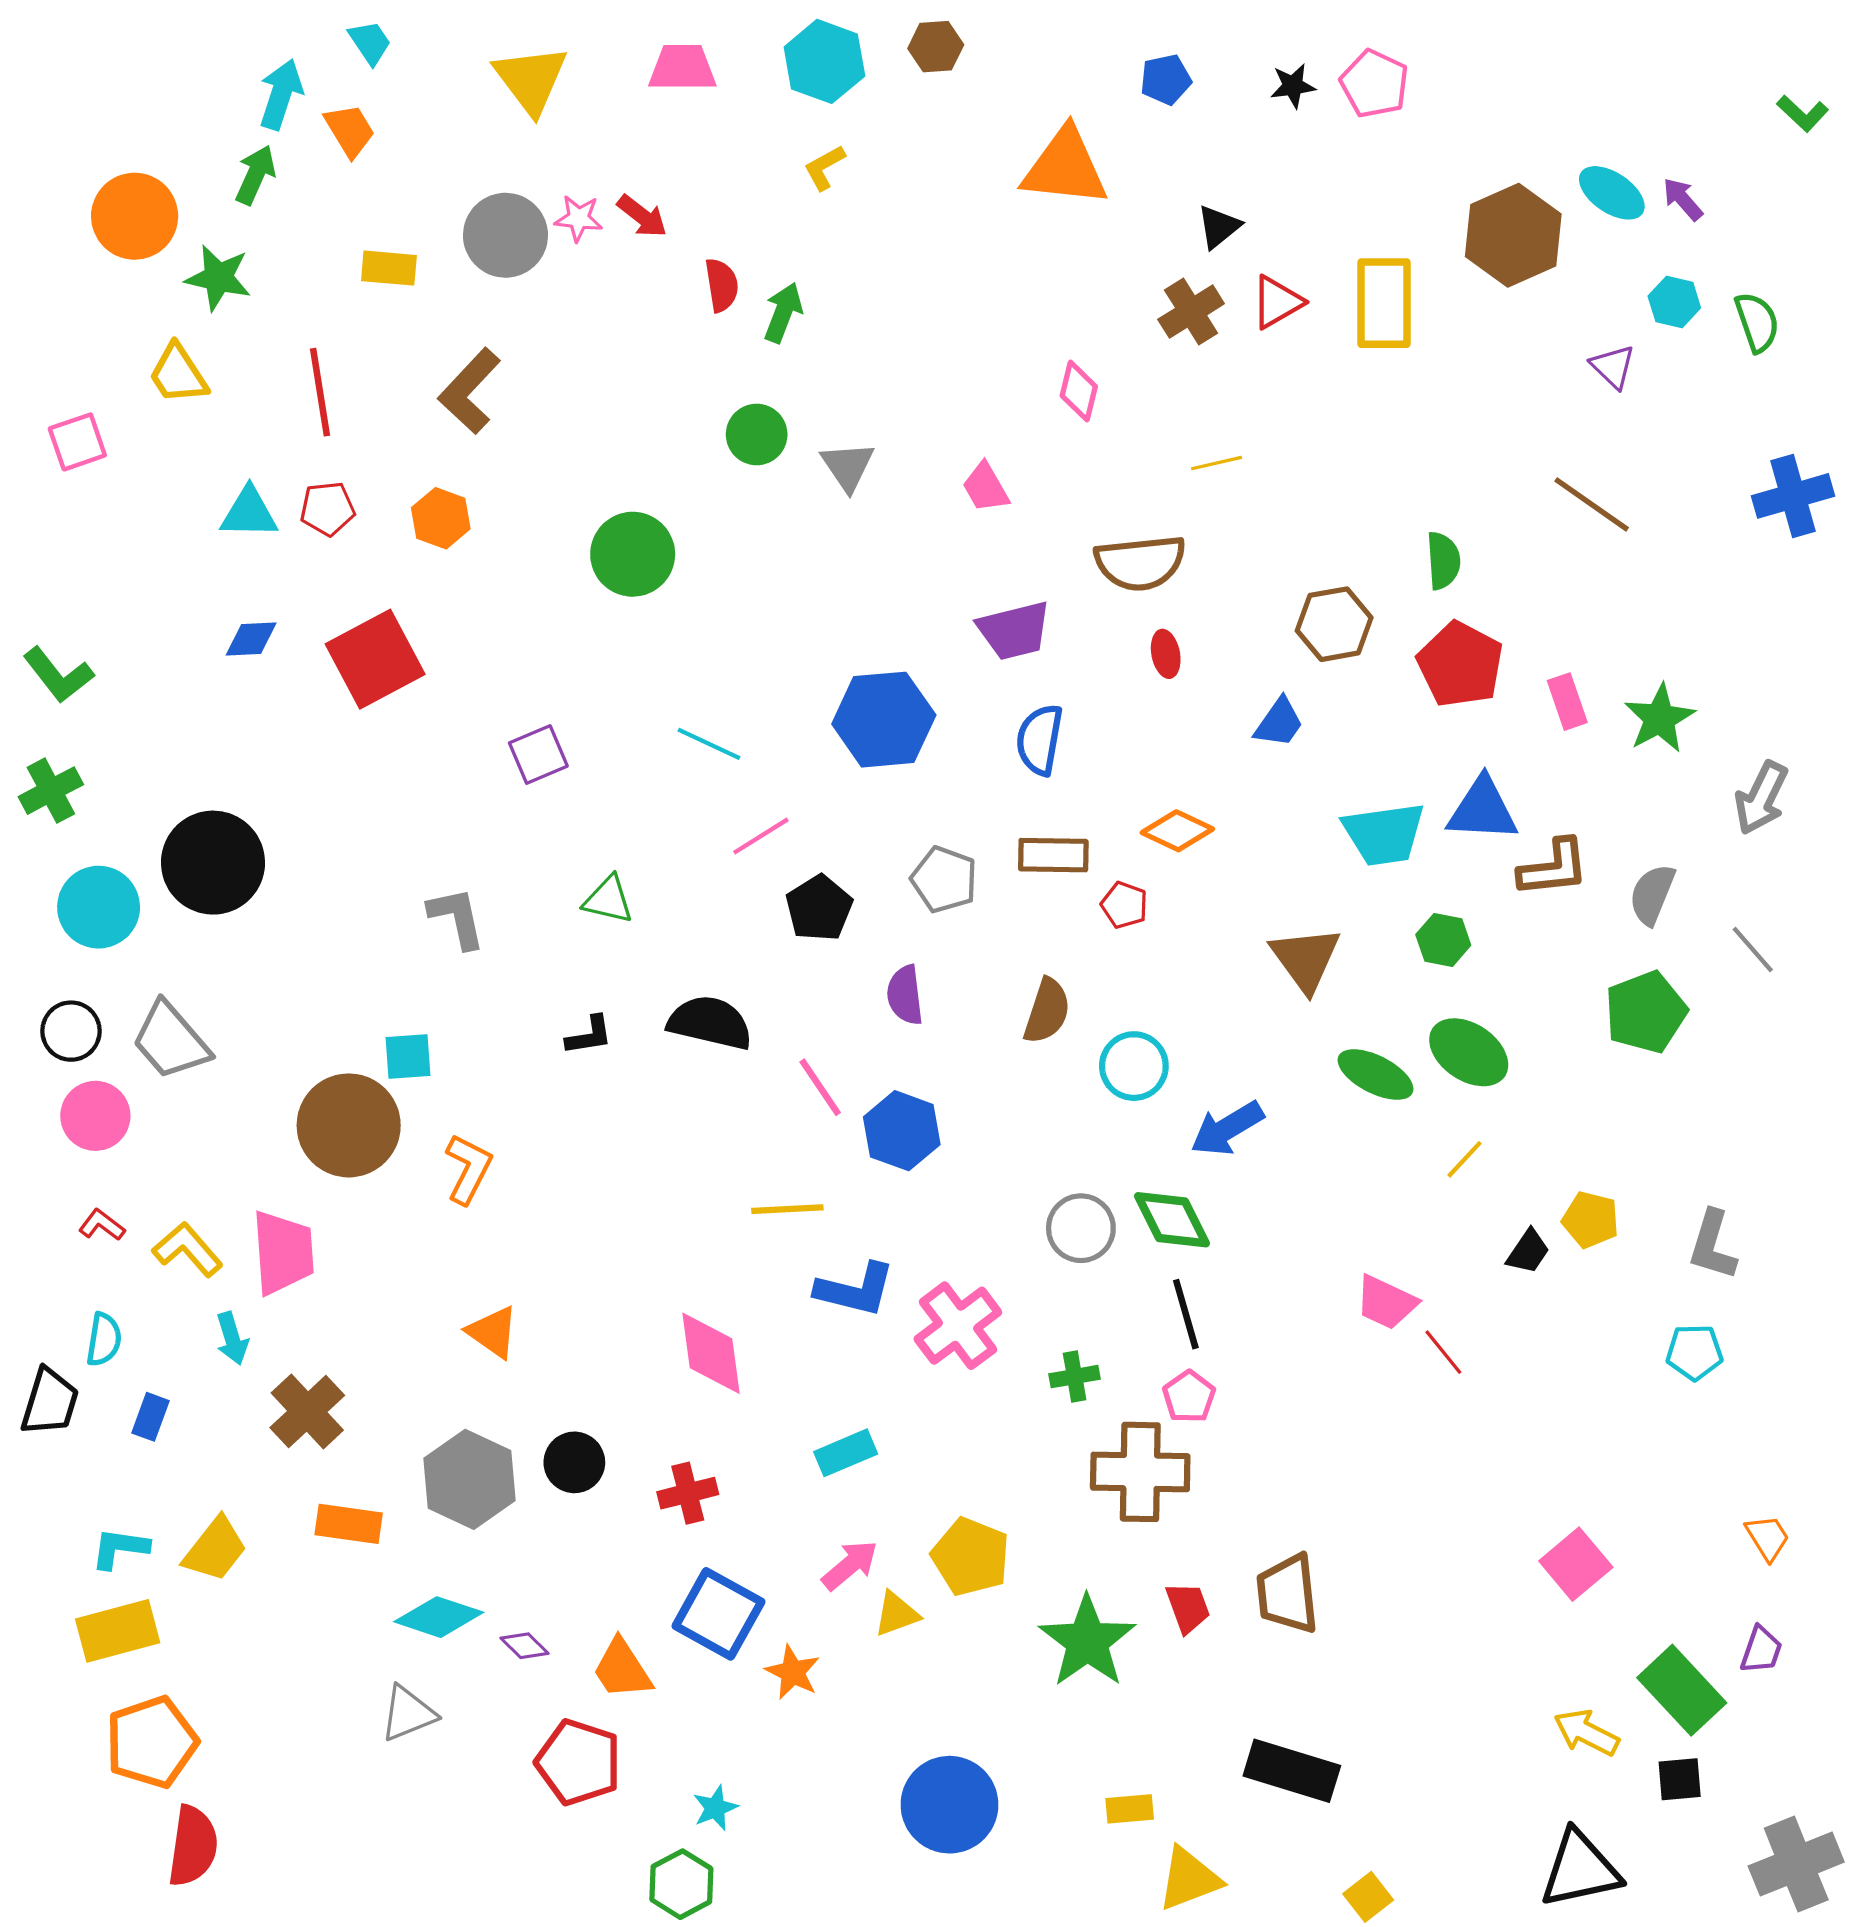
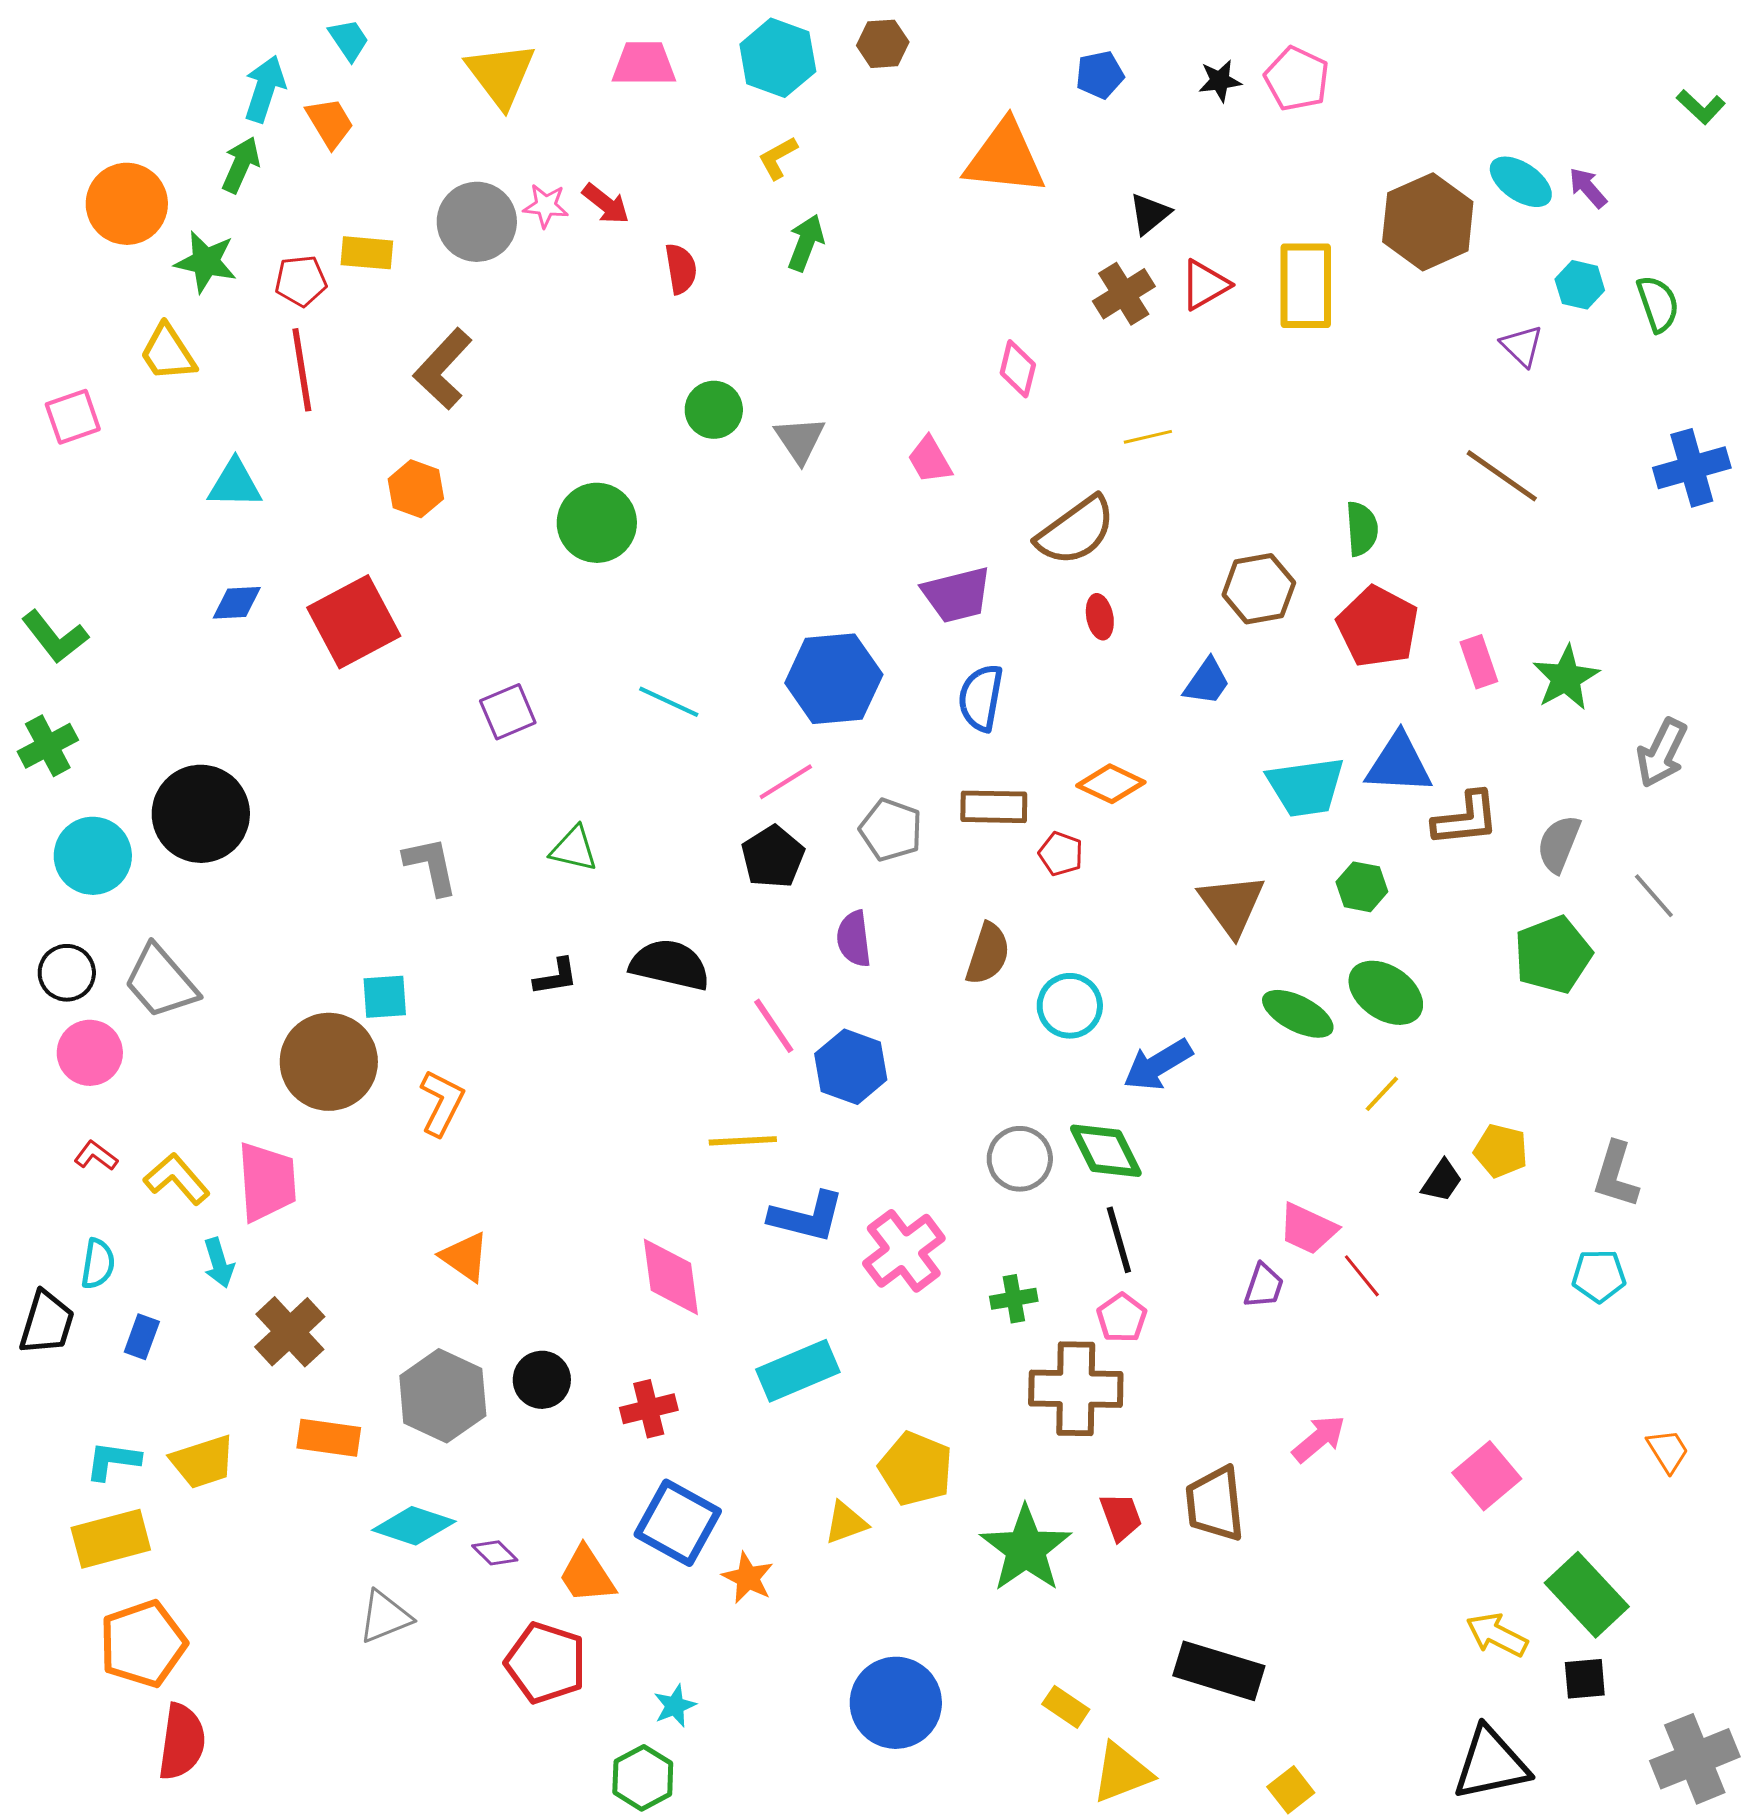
green arrow: (783, 313) -> (806, 243), moved
red pentagon: (327, 509) -> (301, 281), moved
brown semicircle: (1140, 563) -> (1076, 531), turned -30
pink line: (761, 836) -> (786, 782), moved
cyan rectangle: (846, 1453) -> (798, 1371), size x1.4
yellow trapezoid: (215, 1549) -> (203, 1462), turned 34
pink arrow: (850, 1565) -> (1319, 1439), moved
purple trapezoid: (1761, 1650) -> (1264, 1286), moved
yellow rectangle: (1130, 1809) -> (1066, 1707), turned 39

